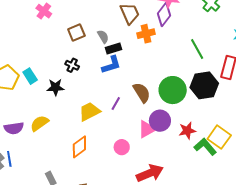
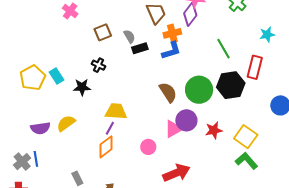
blue L-shape: (111, 65) -> (171, 51), moved
purple line: (116, 104) -> (110, 128), moved
yellow trapezoid: (89, 112) -> (116, 111), turned 30
green L-shape: (205, 147) -> (246, 161), moved

